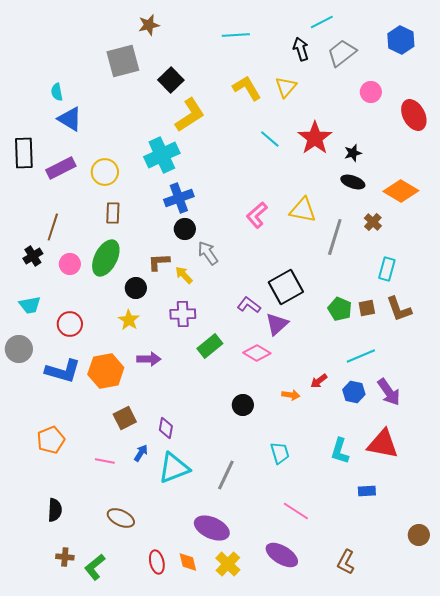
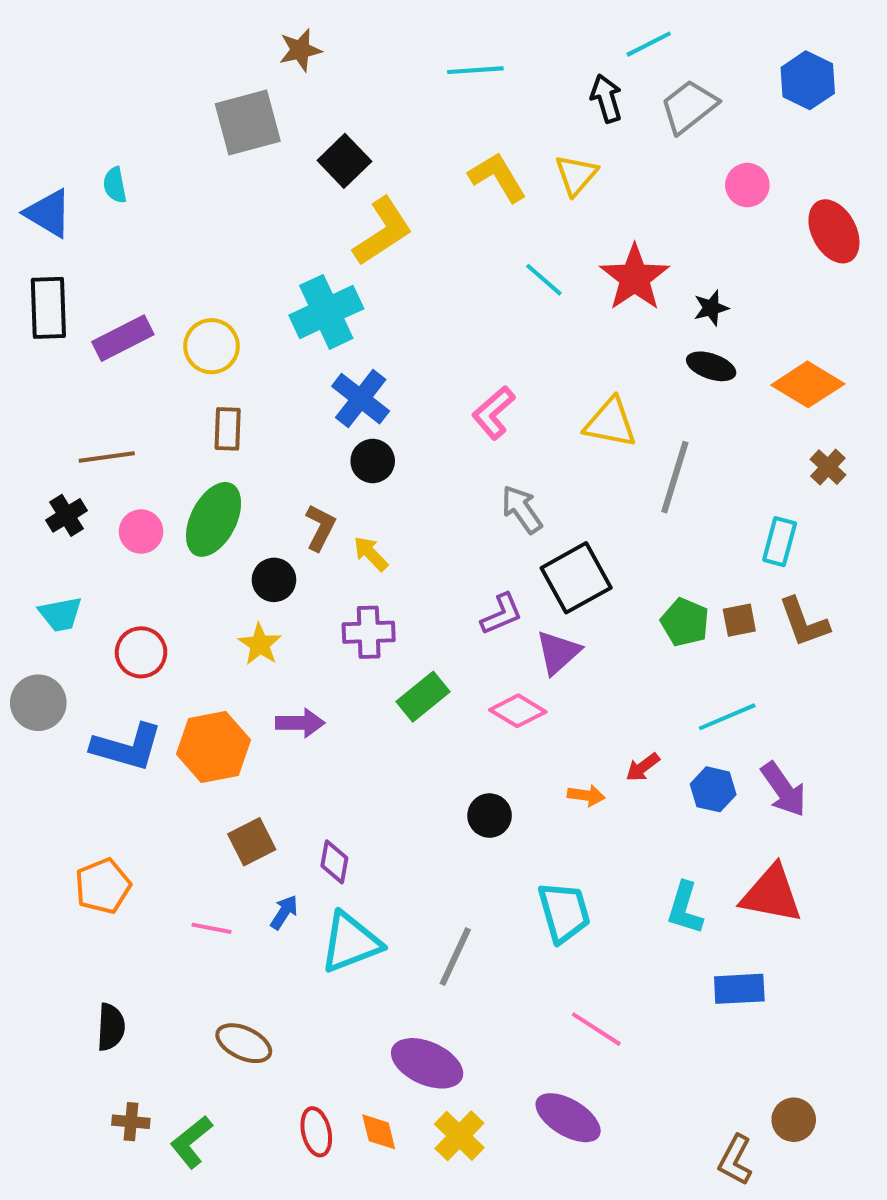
blue triangle: (70, 119) -> (48, 213), moved
blue cross: (179, 198) -> (361, 399), turned -32
pink L-shape: (257, 215) -> (494, 413), moved
brown cross: (373, 222) -> (828, 467), moved
brown line: (53, 227) -> (107, 457), turned 64
gray arrow: (208, 253) -> (522, 509), moved
brown L-shape: (159, 262) -> (320, 527), turned 120
purple L-shape: (249, 305) -> (502, 614), turned 120
cyan trapezoid: (280, 453) -> (564, 912), size x1.4
blue rectangle: (367, 491) -> (739, 989), size x1.4
brown circle: (419, 535) -> (794, 1120), moved
brown L-shape: (346, 562) -> (735, 1160), moved

